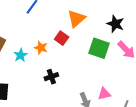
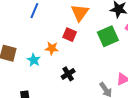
green square: (99, 48) -> (108, 36), turned -30

